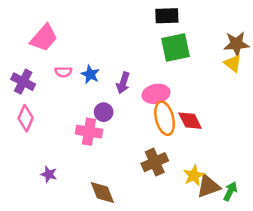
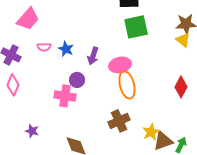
red diamond: (190, 121) -> (181, 87), moved, turned 55

